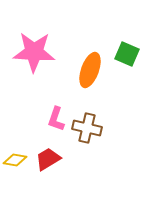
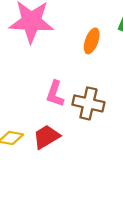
orange ellipse: (90, 70) -> (92, 41), size x0.7

